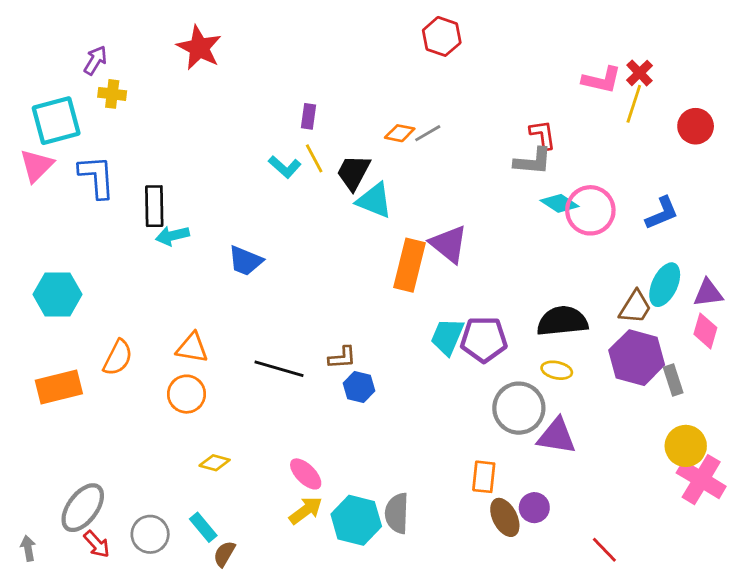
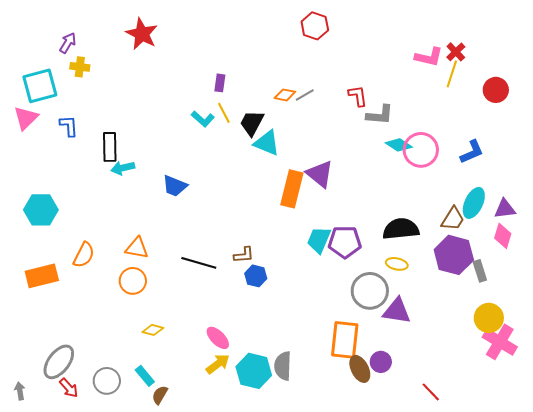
red L-shape: (543, 135) -> (358, 96), moved
blue L-shape: (97, 177) -> (69, 126), size x0.7
orange rectangle: (484, 477) -> (345, 340), size x1.6

